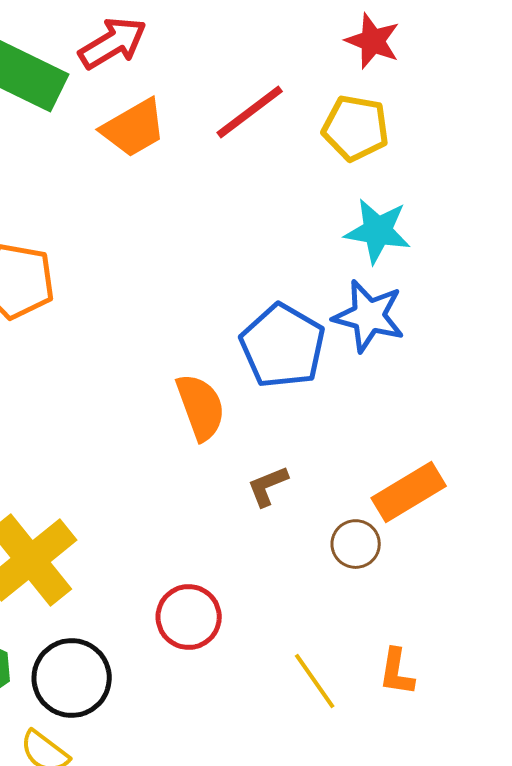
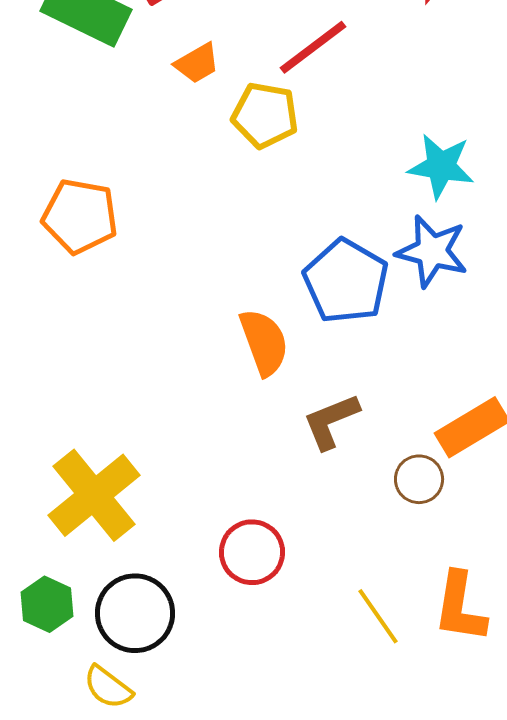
orange trapezoid: (134, 128) -> (197, 63), size x0.7
yellow pentagon: (356, 128) -> (265, 115), moved
brown L-shape: (268, 486) -> (331, 421), size x1.4
orange L-shape: (397, 672) -> (460, 607), size x1.5

